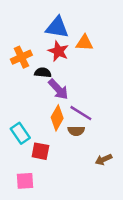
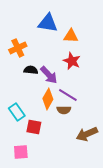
red star: (58, 51) -> (72, 61), moved
black semicircle: (43, 73) -> (31, 70), moved
brown arrow: (104, 159) -> (87, 134), size x1.5

